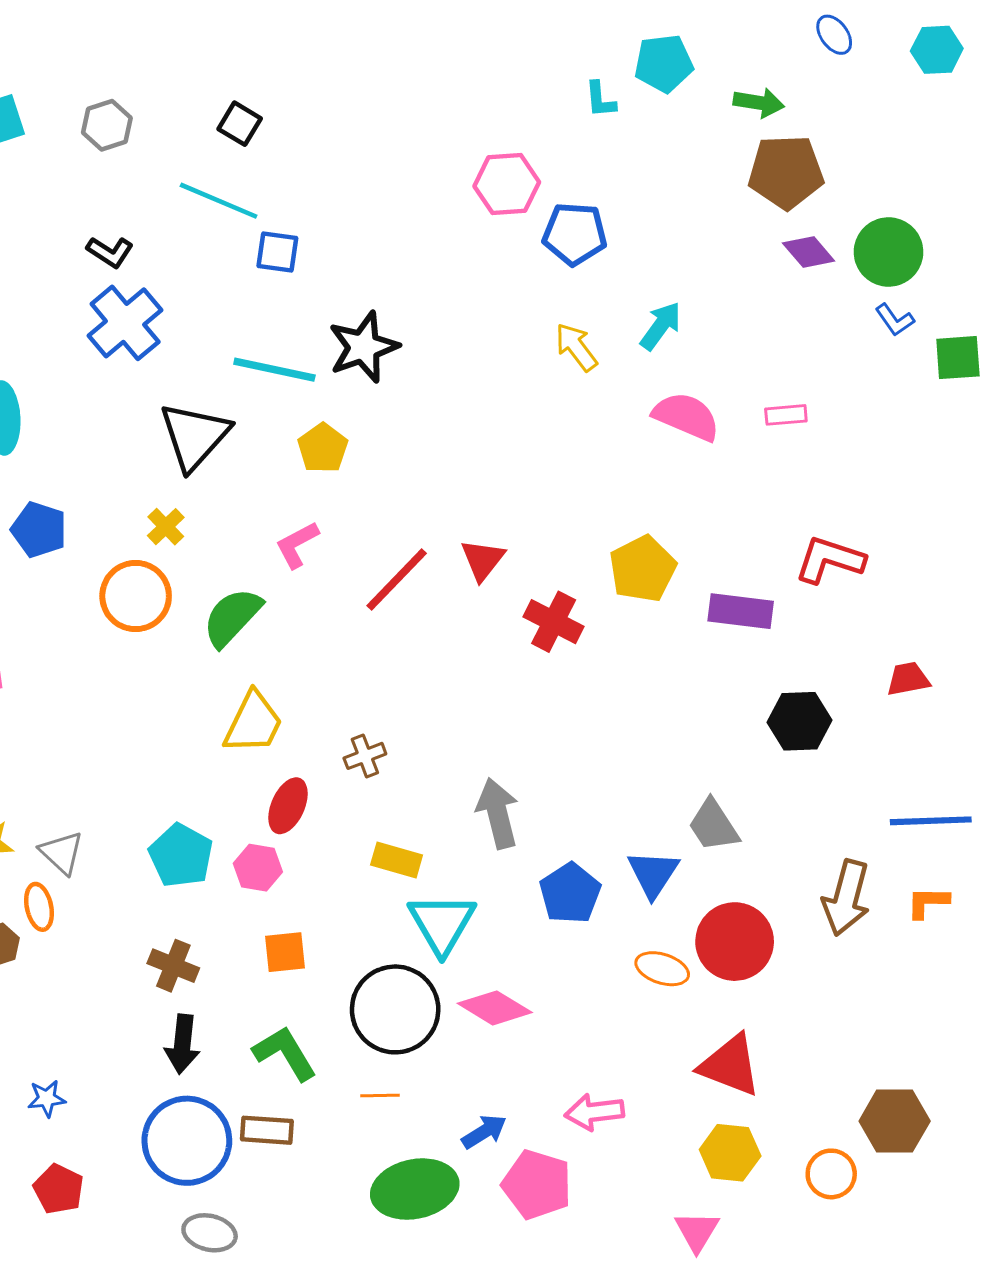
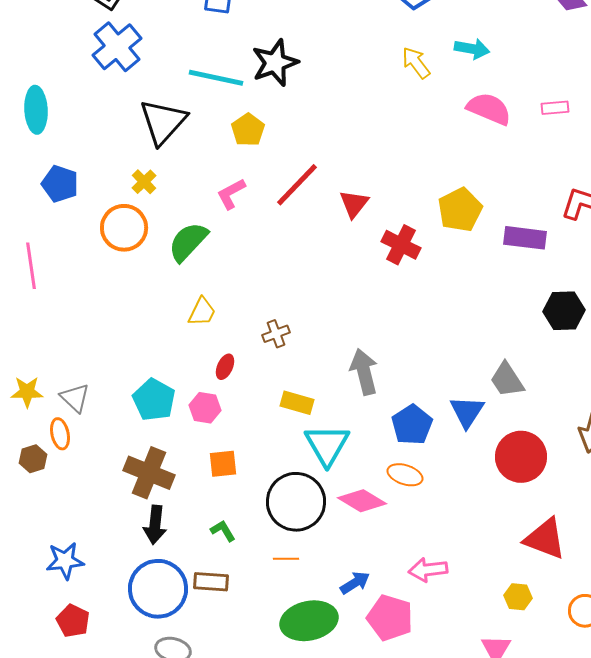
cyan arrow: (661, 326) -> (472, 49), turned 64
red line: (397, 579) -> (297, 185), moved
yellow trapezoid: (253, 723) -> (202, 312), size x0.7
red ellipse: (288, 806) -> (225, 367), size x0.7
brown cross: (173, 966) -> (149, 473), size x1.5
orange ellipse: (662, 969) -> (405, 475), moved
green L-shape: (285, 1053) -> (223, 531), size x0.6
red triangle: (730, 1065) -> (545, 539), moved
blue star: (47, 1098) -> (65, 561), size x1.5
yellow hexagon: (730, 1153) -> (518, 597), size x0.7

